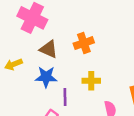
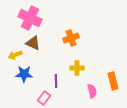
brown triangle: (49, 49) -> (33, 43), moved
blue star: (46, 77) -> (24, 74), moved

